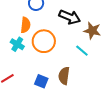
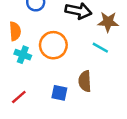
orange semicircle: (25, 25) -> (15, 31), moved

